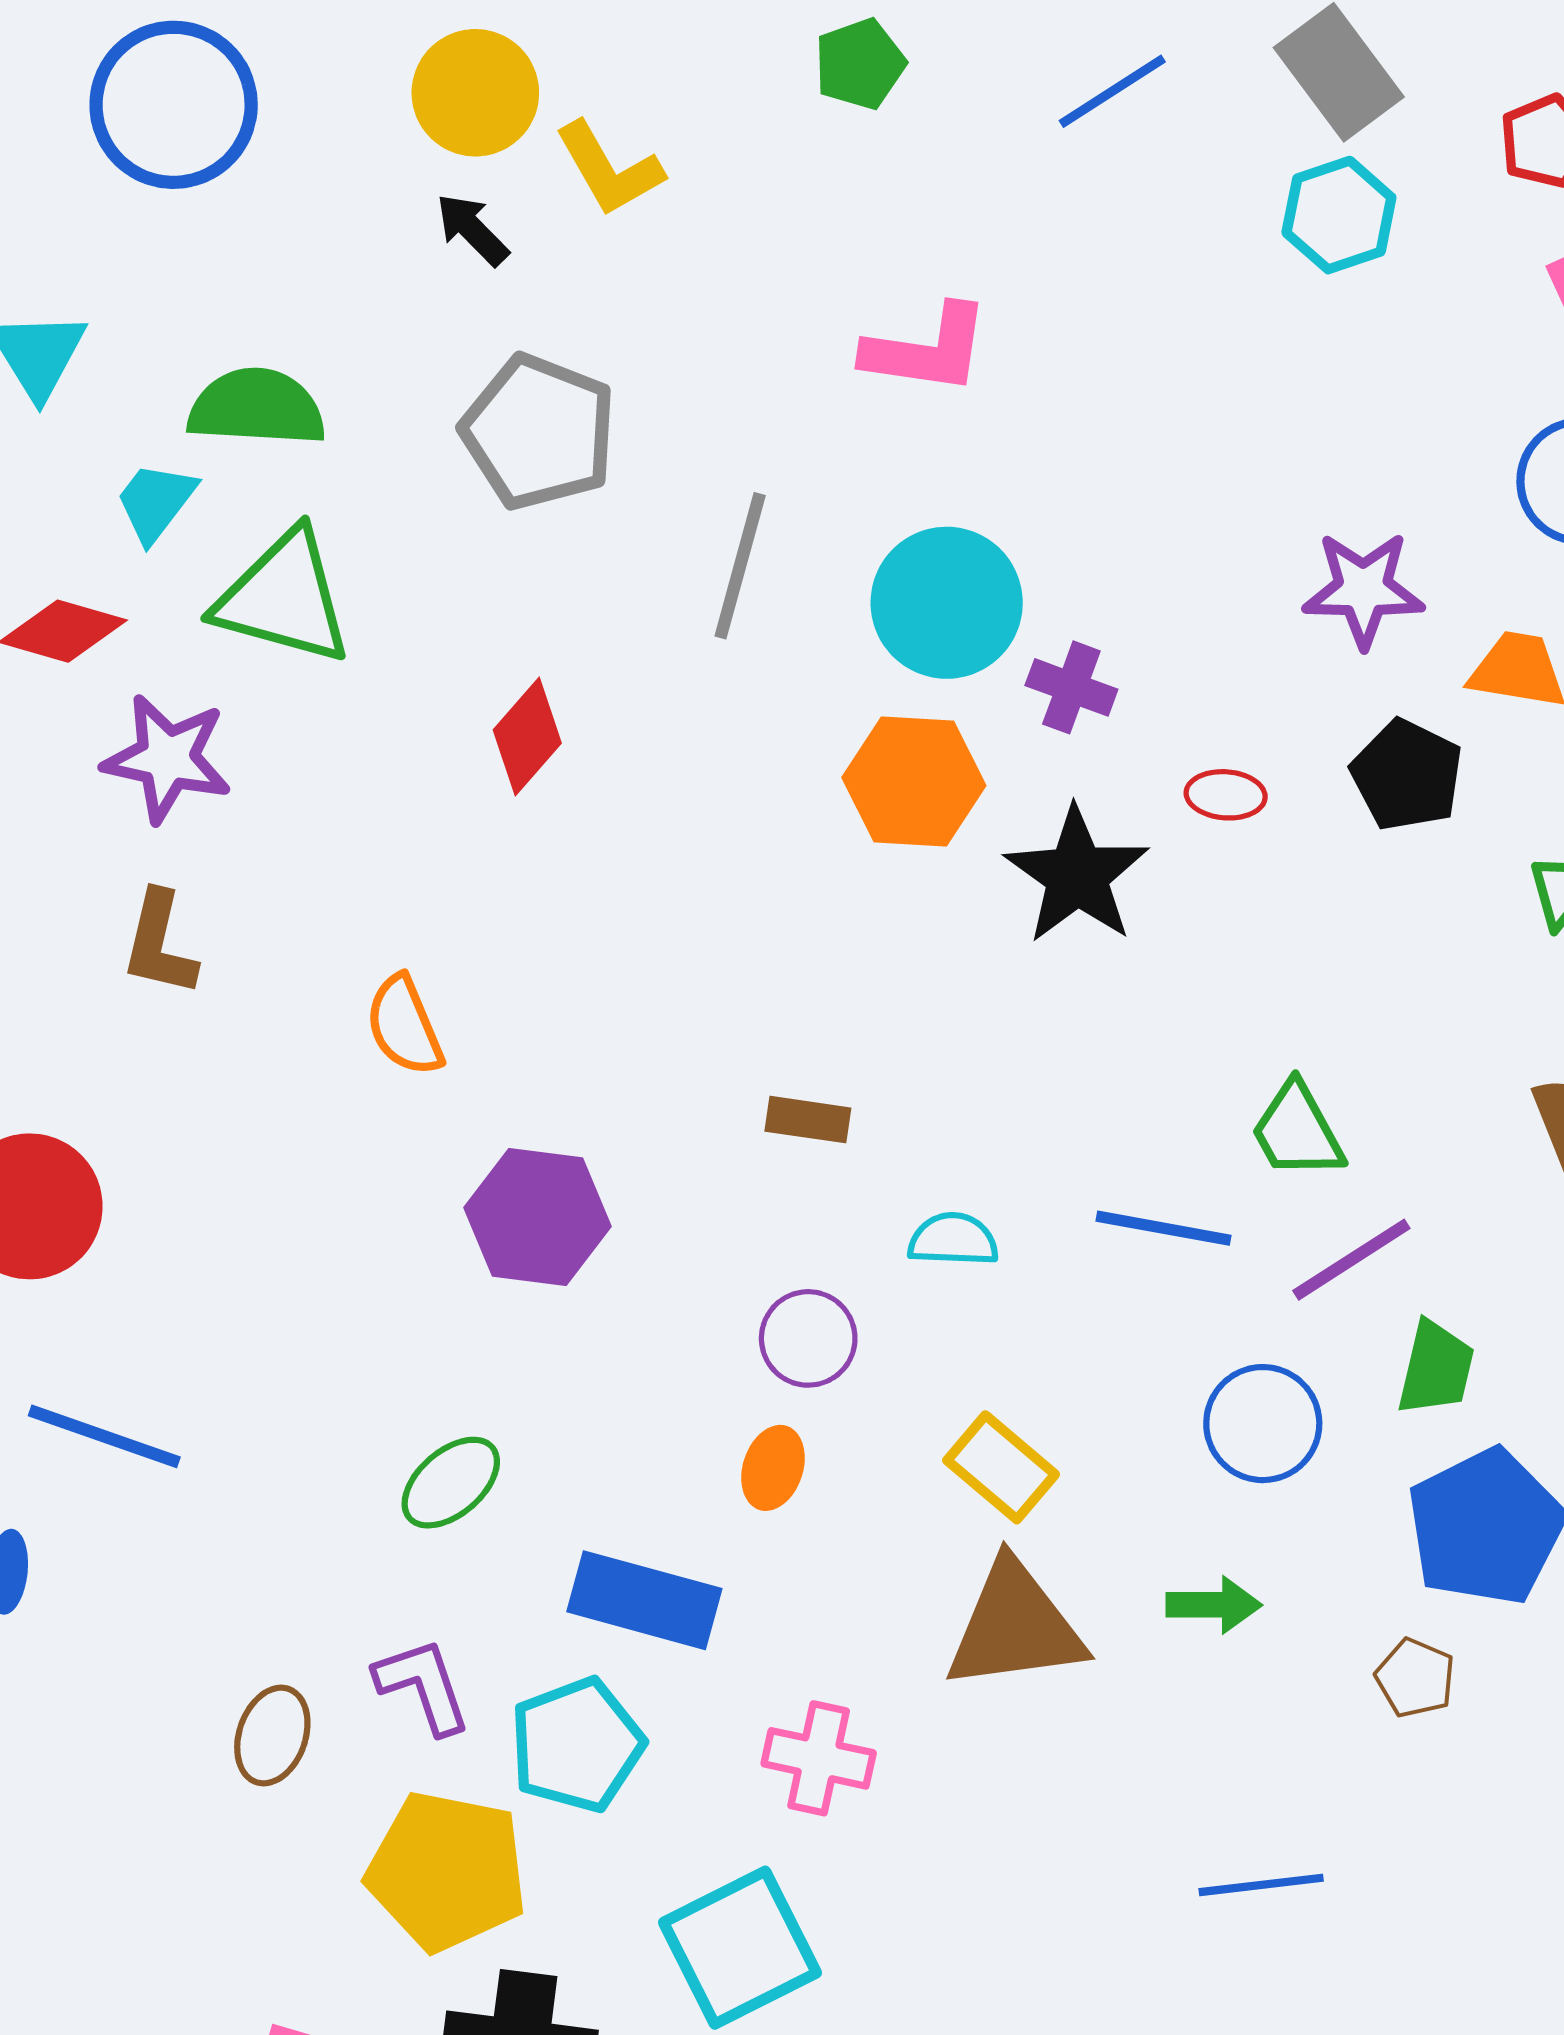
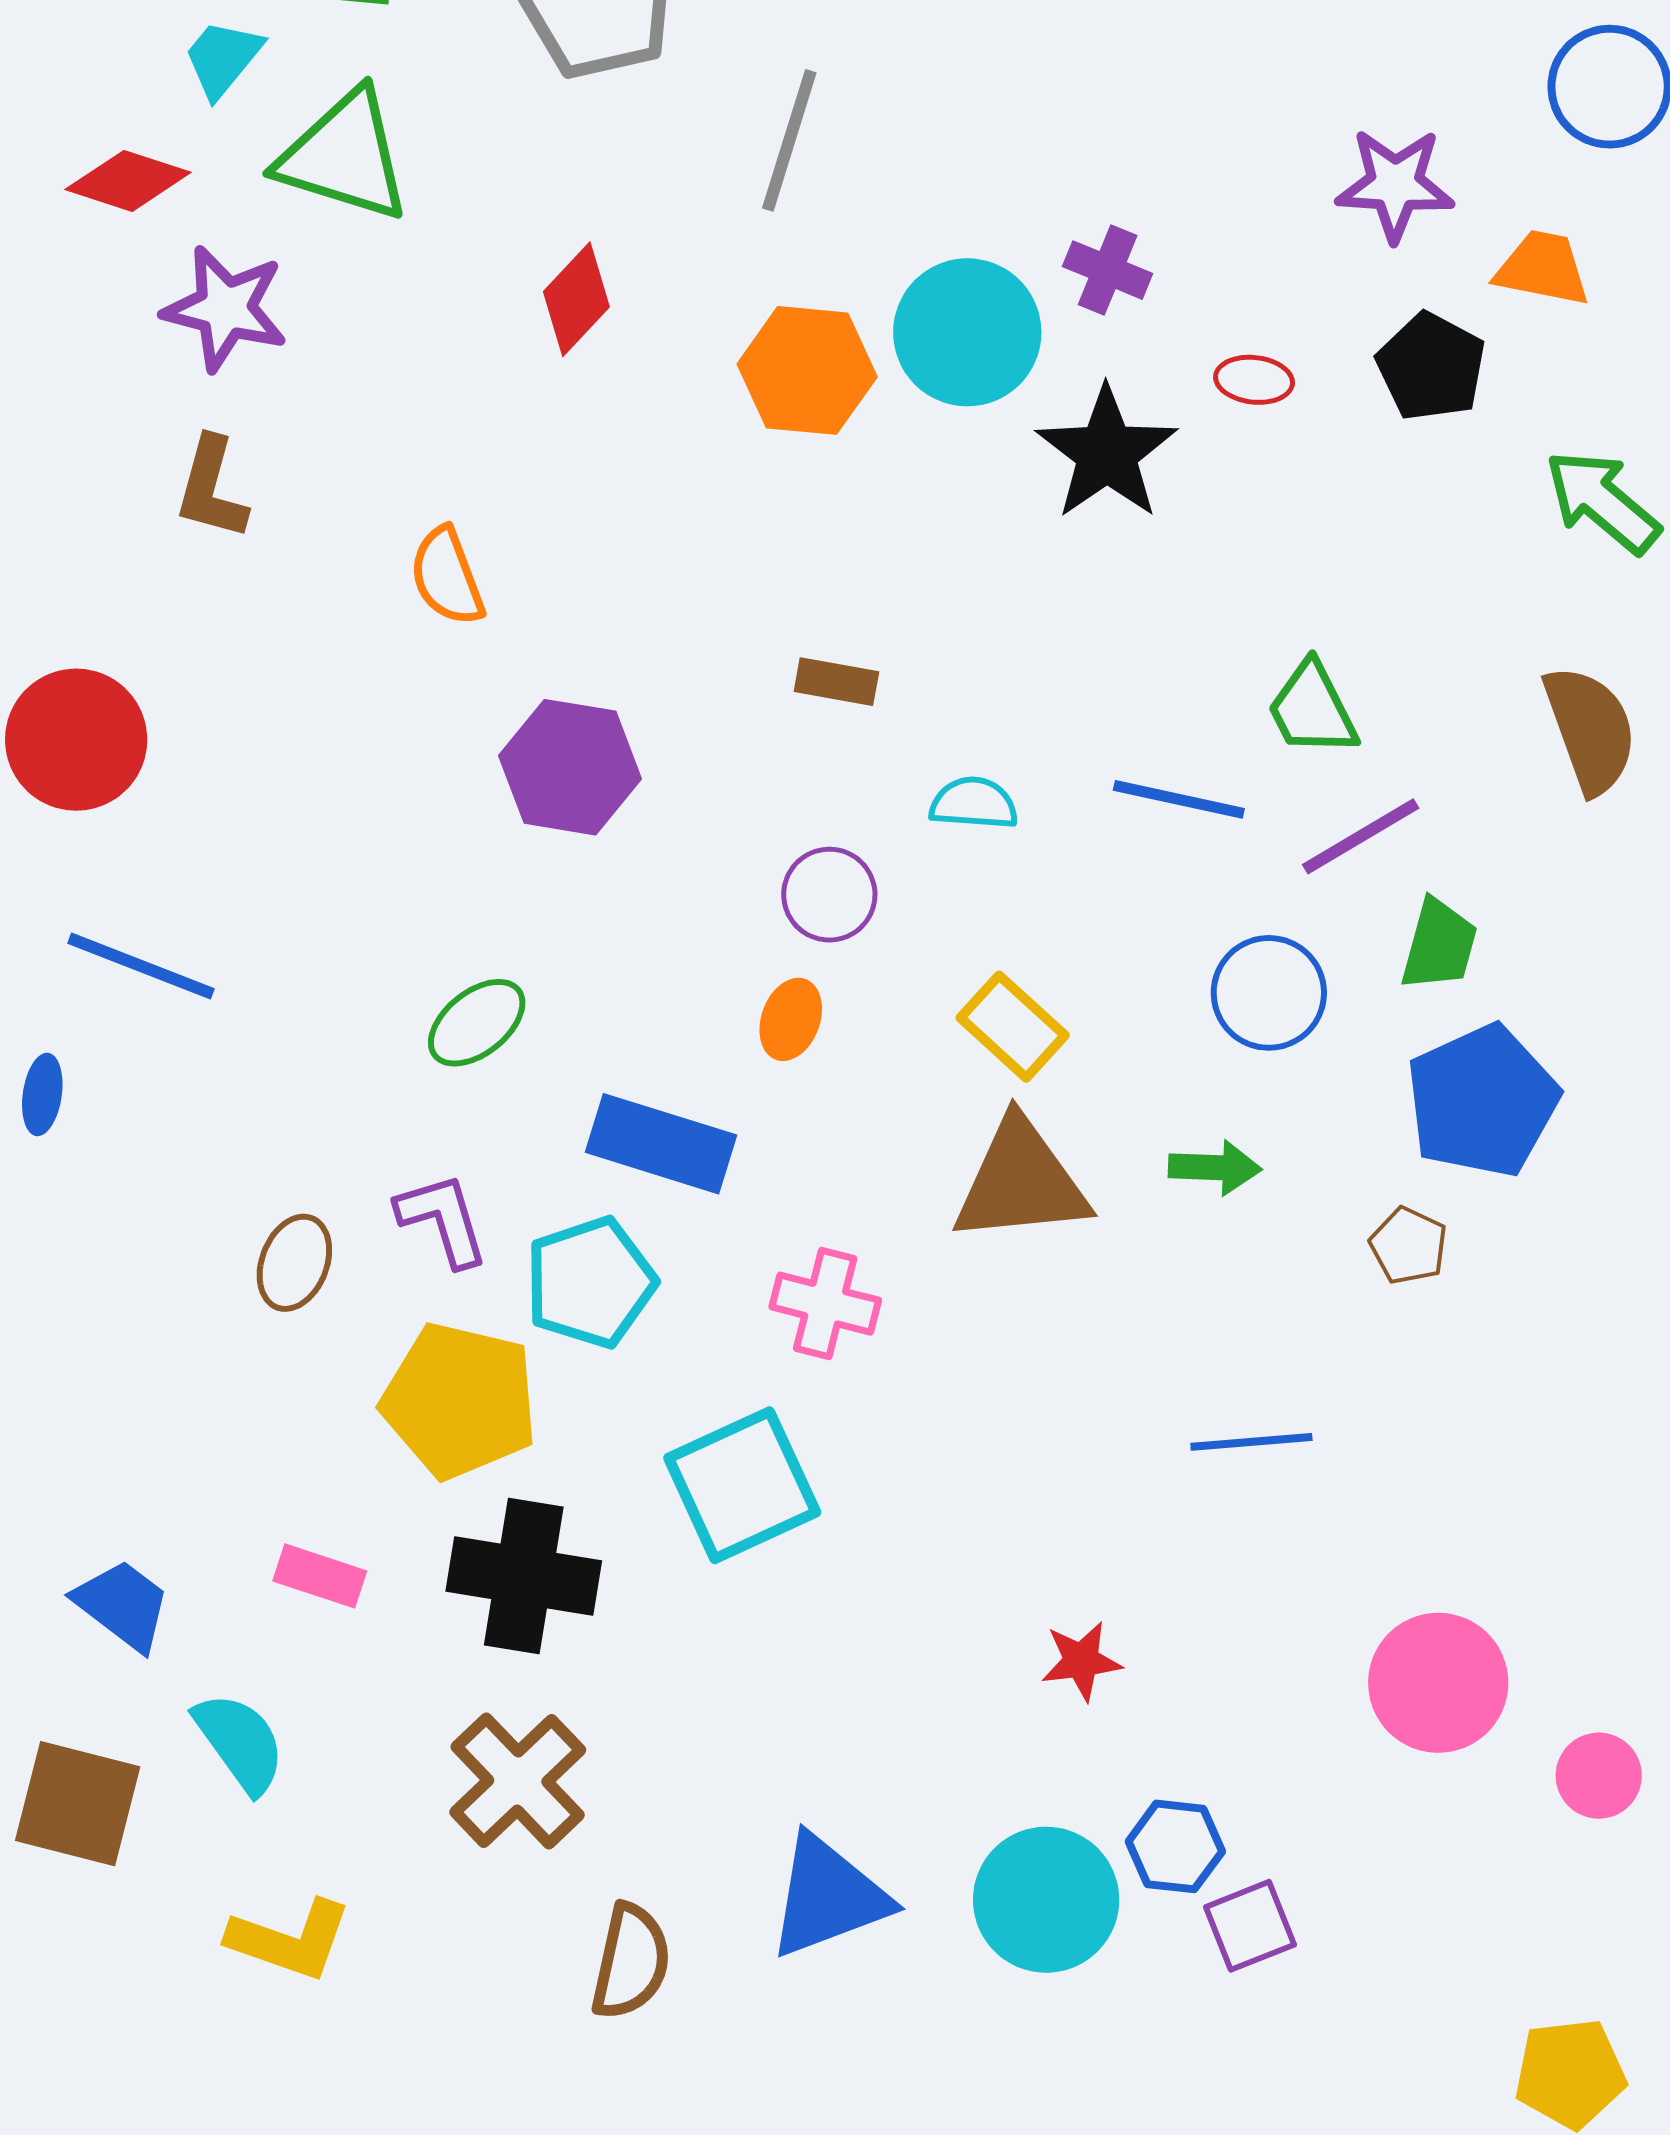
cyan circle: (947, 603) -> (967, 332), moved
orange hexagon: (914, 781) -> (807, 370), moved

